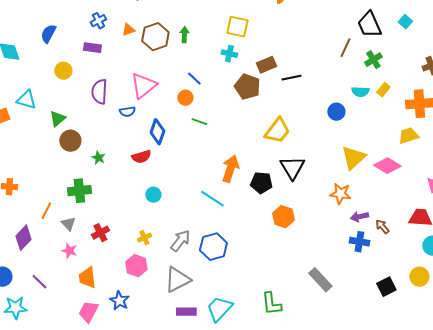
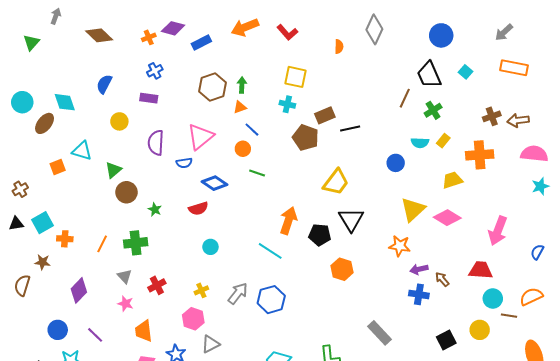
orange triangle: (128, 30) -> (240, 107), moved
blue diamond: (157, 132) -> (215, 183), turned -75
yellow trapezoid: (408, 136) -> (452, 180), moved
orange line: (46, 211) -> (102, 244), moved
gray triangle: (177, 280) -> (210, 344), moved, size x0.7

